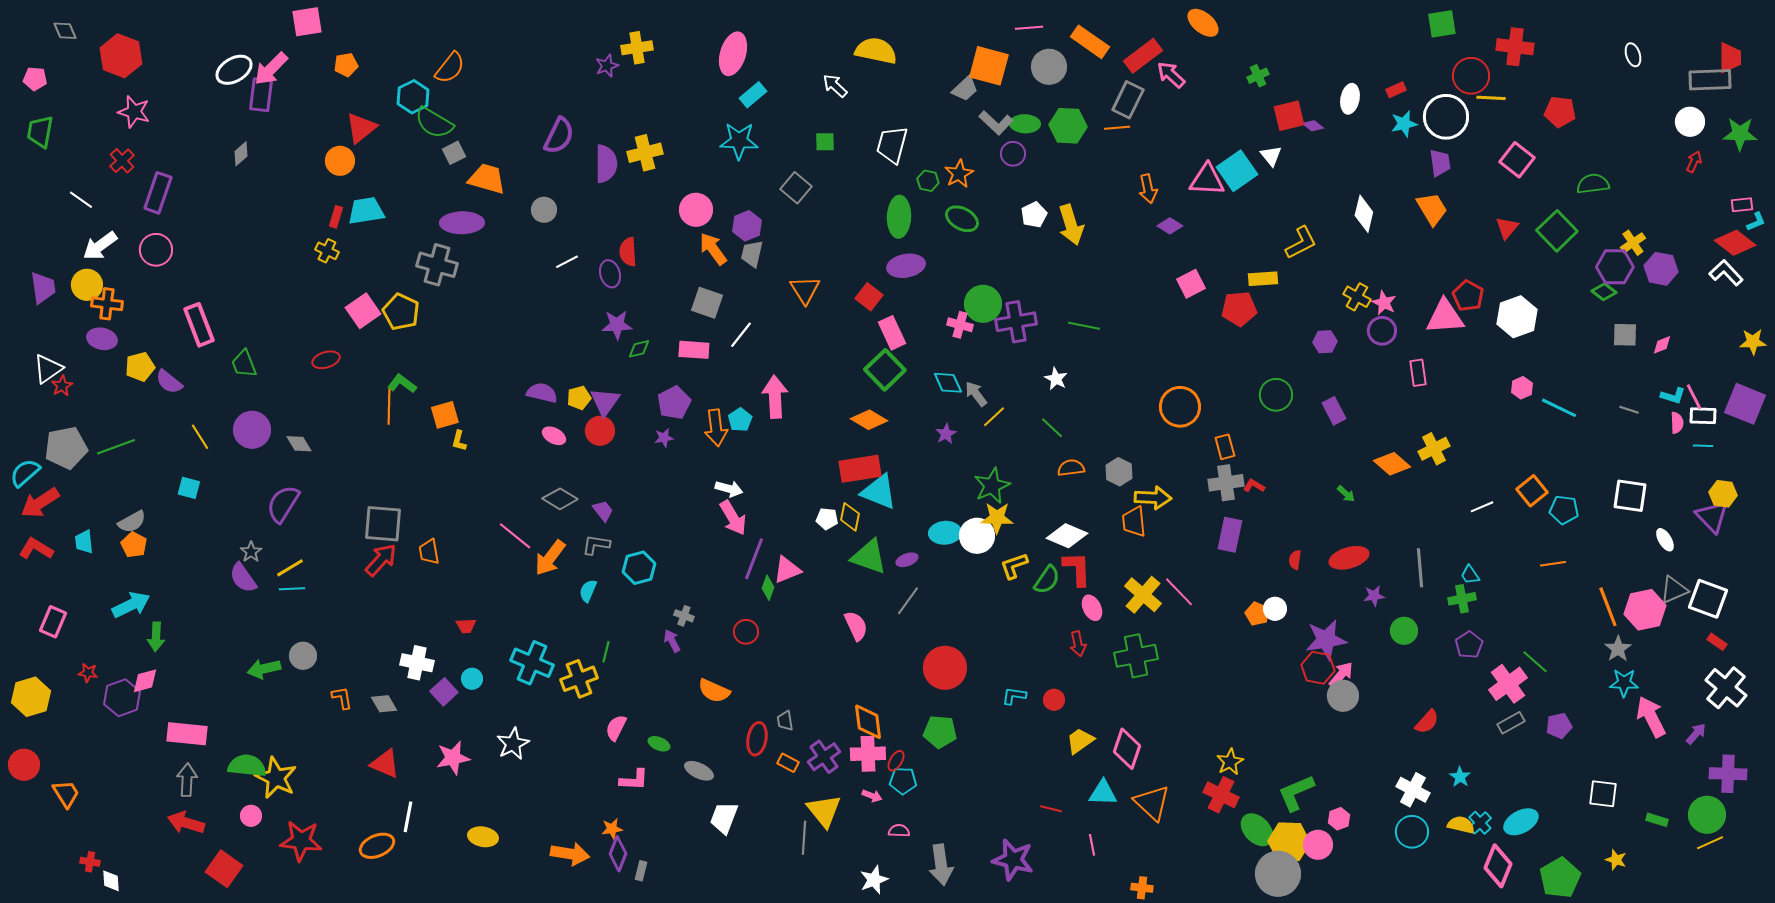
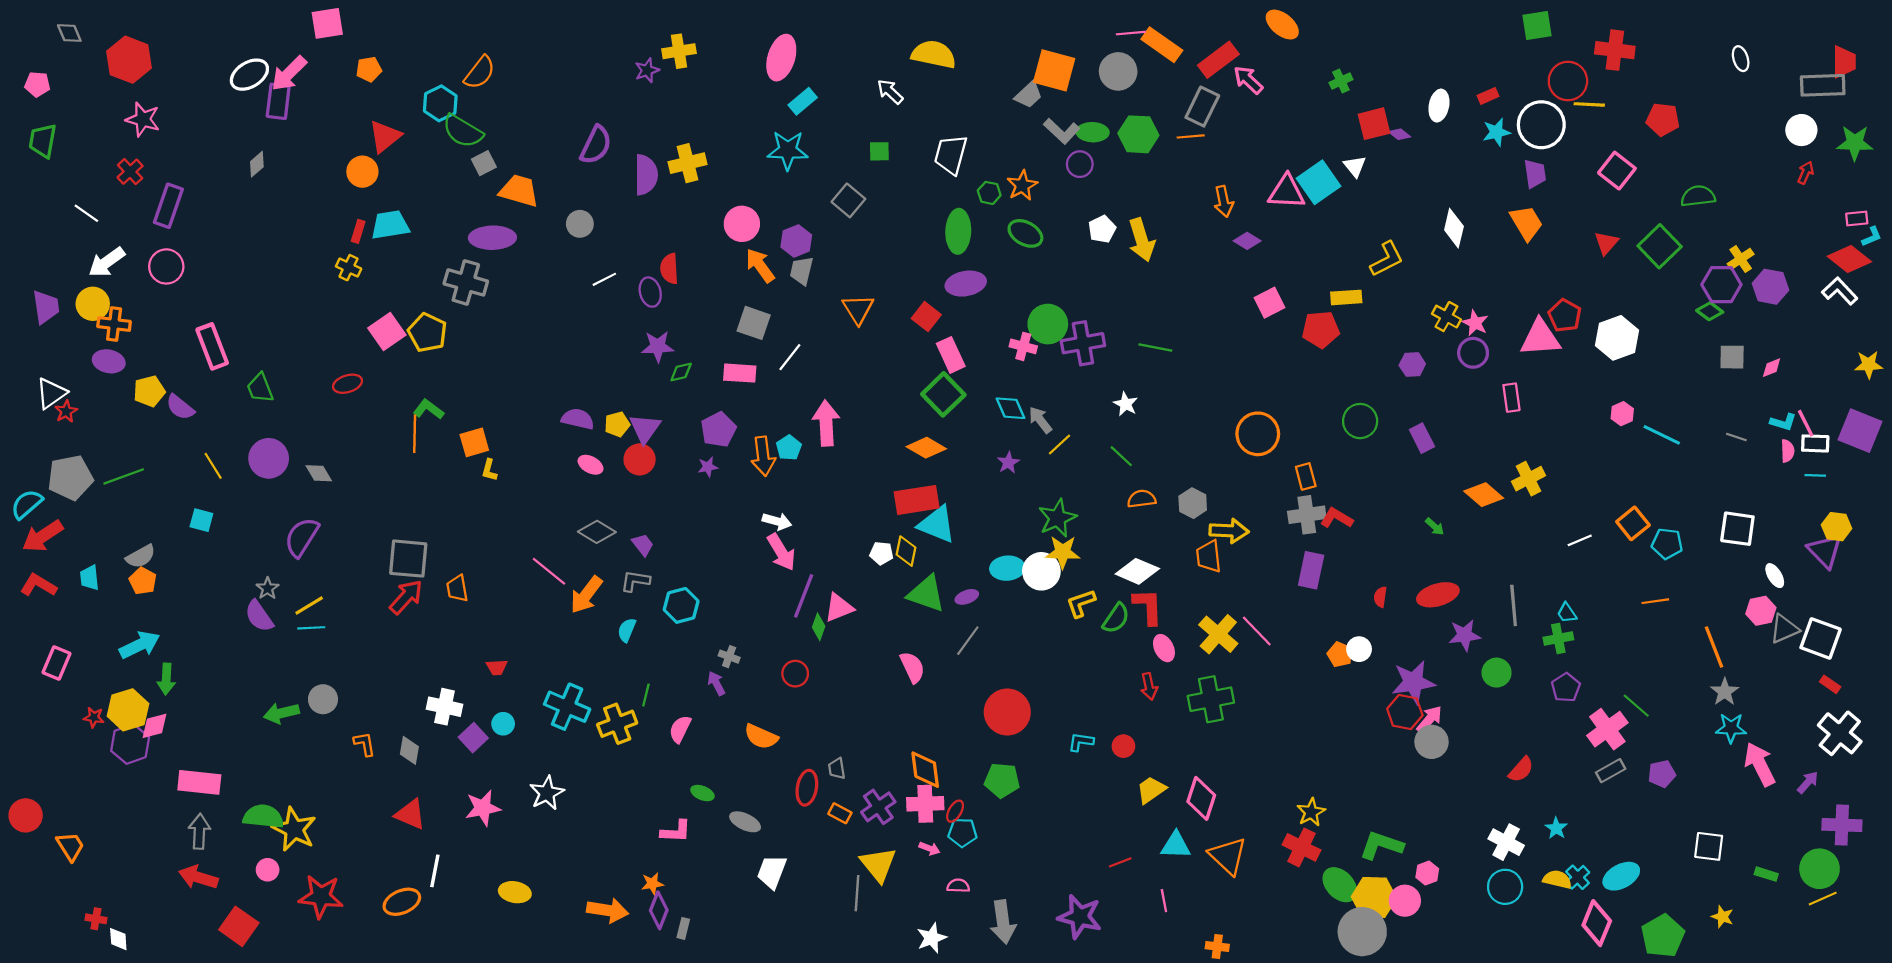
pink line: (1029, 28) -> (1131, 33), moved
red L-shape: (1254, 486) -> (1337, 518), size x1.4
purple star: (1374, 596) -> (1465, 635), size x1.4
pink hexagon: (1645, 610) -> (1761, 611), moved, size x0.7
yellow hexagon: (31, 697) -> (128, 710), moved
gray diamond: (384, 704) -> (409, 750), turned 40
pink semicircle: (616, 728) -> (680, 729), moved
green L-shape: (1296, 793) -> (1381, 845), turned 42
red line: (1051, 809) -> (1120, 862), turned -35

